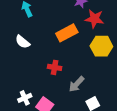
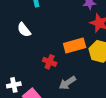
orange rectangle: (67, 33) -> (75, 45), moved

